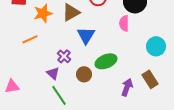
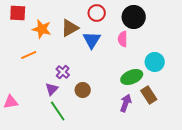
orange star: (43, 13) -> (42, 29), turned 30
blue triangle: (86, 35) -> (92, 40), moved
green ellipse: (106, 61) -> (132, 77), moved
purple triangle: (53, 73) -> (52, 89), turned 32

